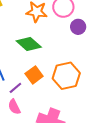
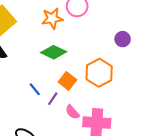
purple circle: (78, 27) -> (123, 39), moved
pink semicircle: (14, 107) -> (72, 112), moved

